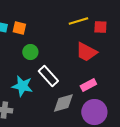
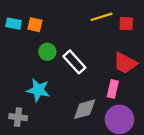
red trapezoid: (86, 52) -> (125, 63), moved
white rectangle: (48, 76) -> (74, 62), moved
pink rectangle: (88, 85) -> (113, 89), turned -49

